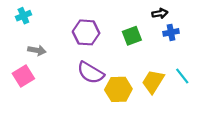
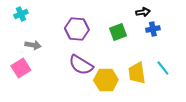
yellow trapezoid: (153, 82) -> (137, 73), turned -40

